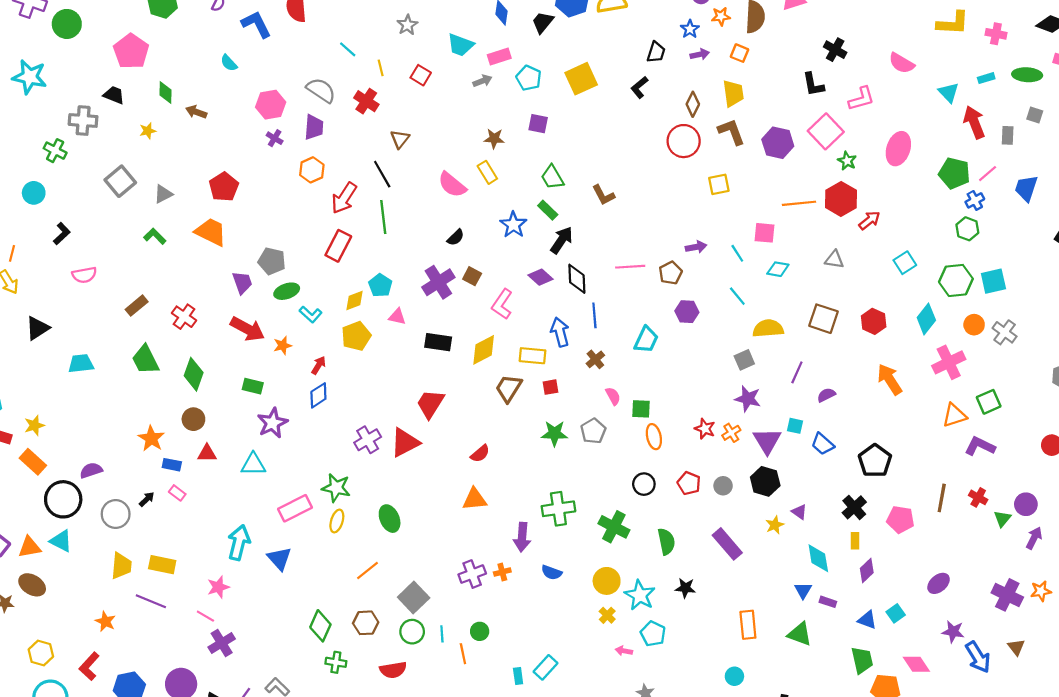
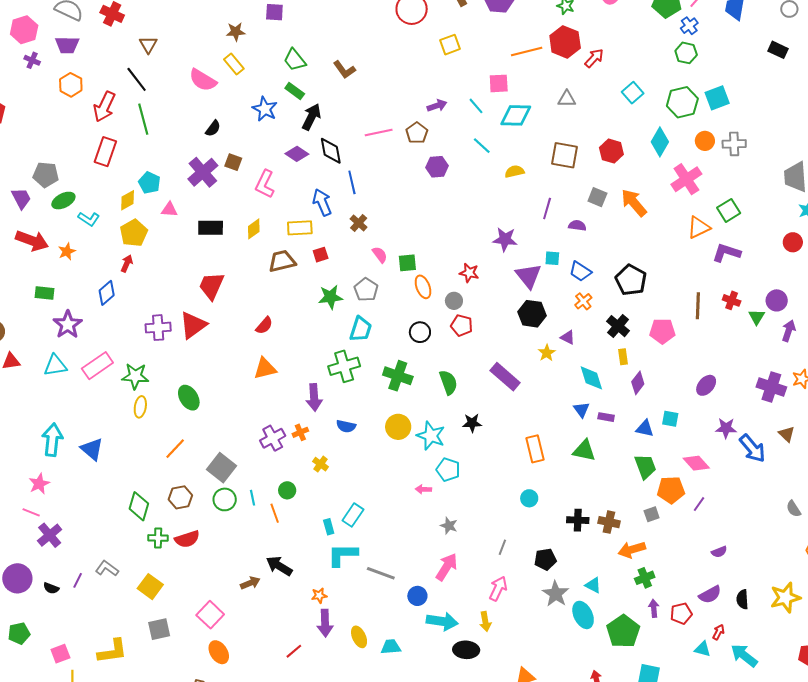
purple trapezoid: (314, 127) -> (67, 45), turned 95
cyan diamond: (778, 269) -> (516, 115), size x1.5
yellow semicircle: (768, 328) -> (515, 172), size x0.7
gray cross: (1005, 332) -> (734, 144), turned -30
cyan trapezoid: (646, 340) -> (361, 329), moved
yellow diamond: (484, 350) -> (254, 229), size x0.7
gray square: (744, 360) -> (597, 197), moved, turned -36
red arrow: (319, 365) -> (127, 263), moved
brown trapezoid: (509, 388) -> (282, 261), turned 52
purple semicircle: (826, 395) -> (577, 226), turned 42
orange cross: (731, 433) -> (583, 301), moved
purple cross: (368, 440) -> (158, 328), turned 35
gray circle: (723, 486) -> (454, 301), moved
pink rectangle: (295, 508) -> (97, 366), moved
cyan square: (896, 613) -> (670, 419), turned -36
yellow cross: (607, 615) -> (320, 464), moved
red semicircle: (393, 670) -> (187, 539), moved

